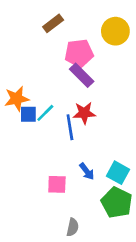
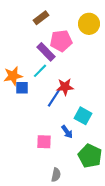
purple rectangle: (82, 75) -> (46, 52), moved
cyan line: (45, 113) -> (40, 71), moved
blue line: (70, 127) -> (54, 98), turned 42
cyan square: (118, 173) -> (83, 116), moved

